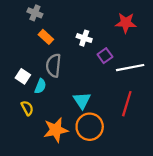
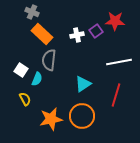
orange rectangle: (46, 37) -> (42, 34), size x1.5
white cross: (84, 38) -> (77, 35), turned -32
purple square: (105, 56) -> (96, 31), moved
cyan triangle: (82, 100) -> (83, 84), moved, turned 30

